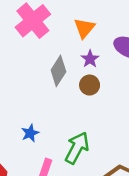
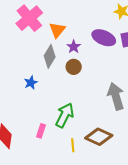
orange triangle: (84, 28) -> (57, 30), moved
blue star: (30, 133) -> (31, 83), moved

